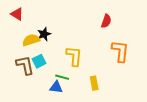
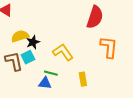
red semicircle: (106, 21) -> (95, 17), size x1.6
black star: (44, 34) -> (33, 42), moved
yellow L-shape: (74, 56) -> (63, 52), turned -40

